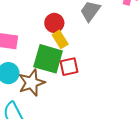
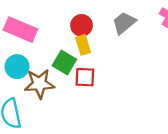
green square: (48, 59) -> (64, 63), size x0.7

